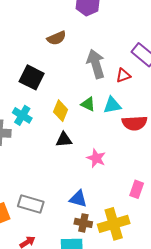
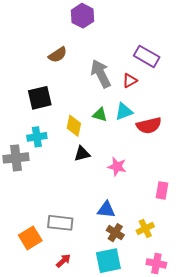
black square: (32, 77) -> (40, 98), turned -30
cyan cross: (22, 115) -> (37, 137), turned -30
brown cross: (83, 223) -> (115, 233), turned 30
yellow cross: (114, 224) -> (145, 228), size x0.6

